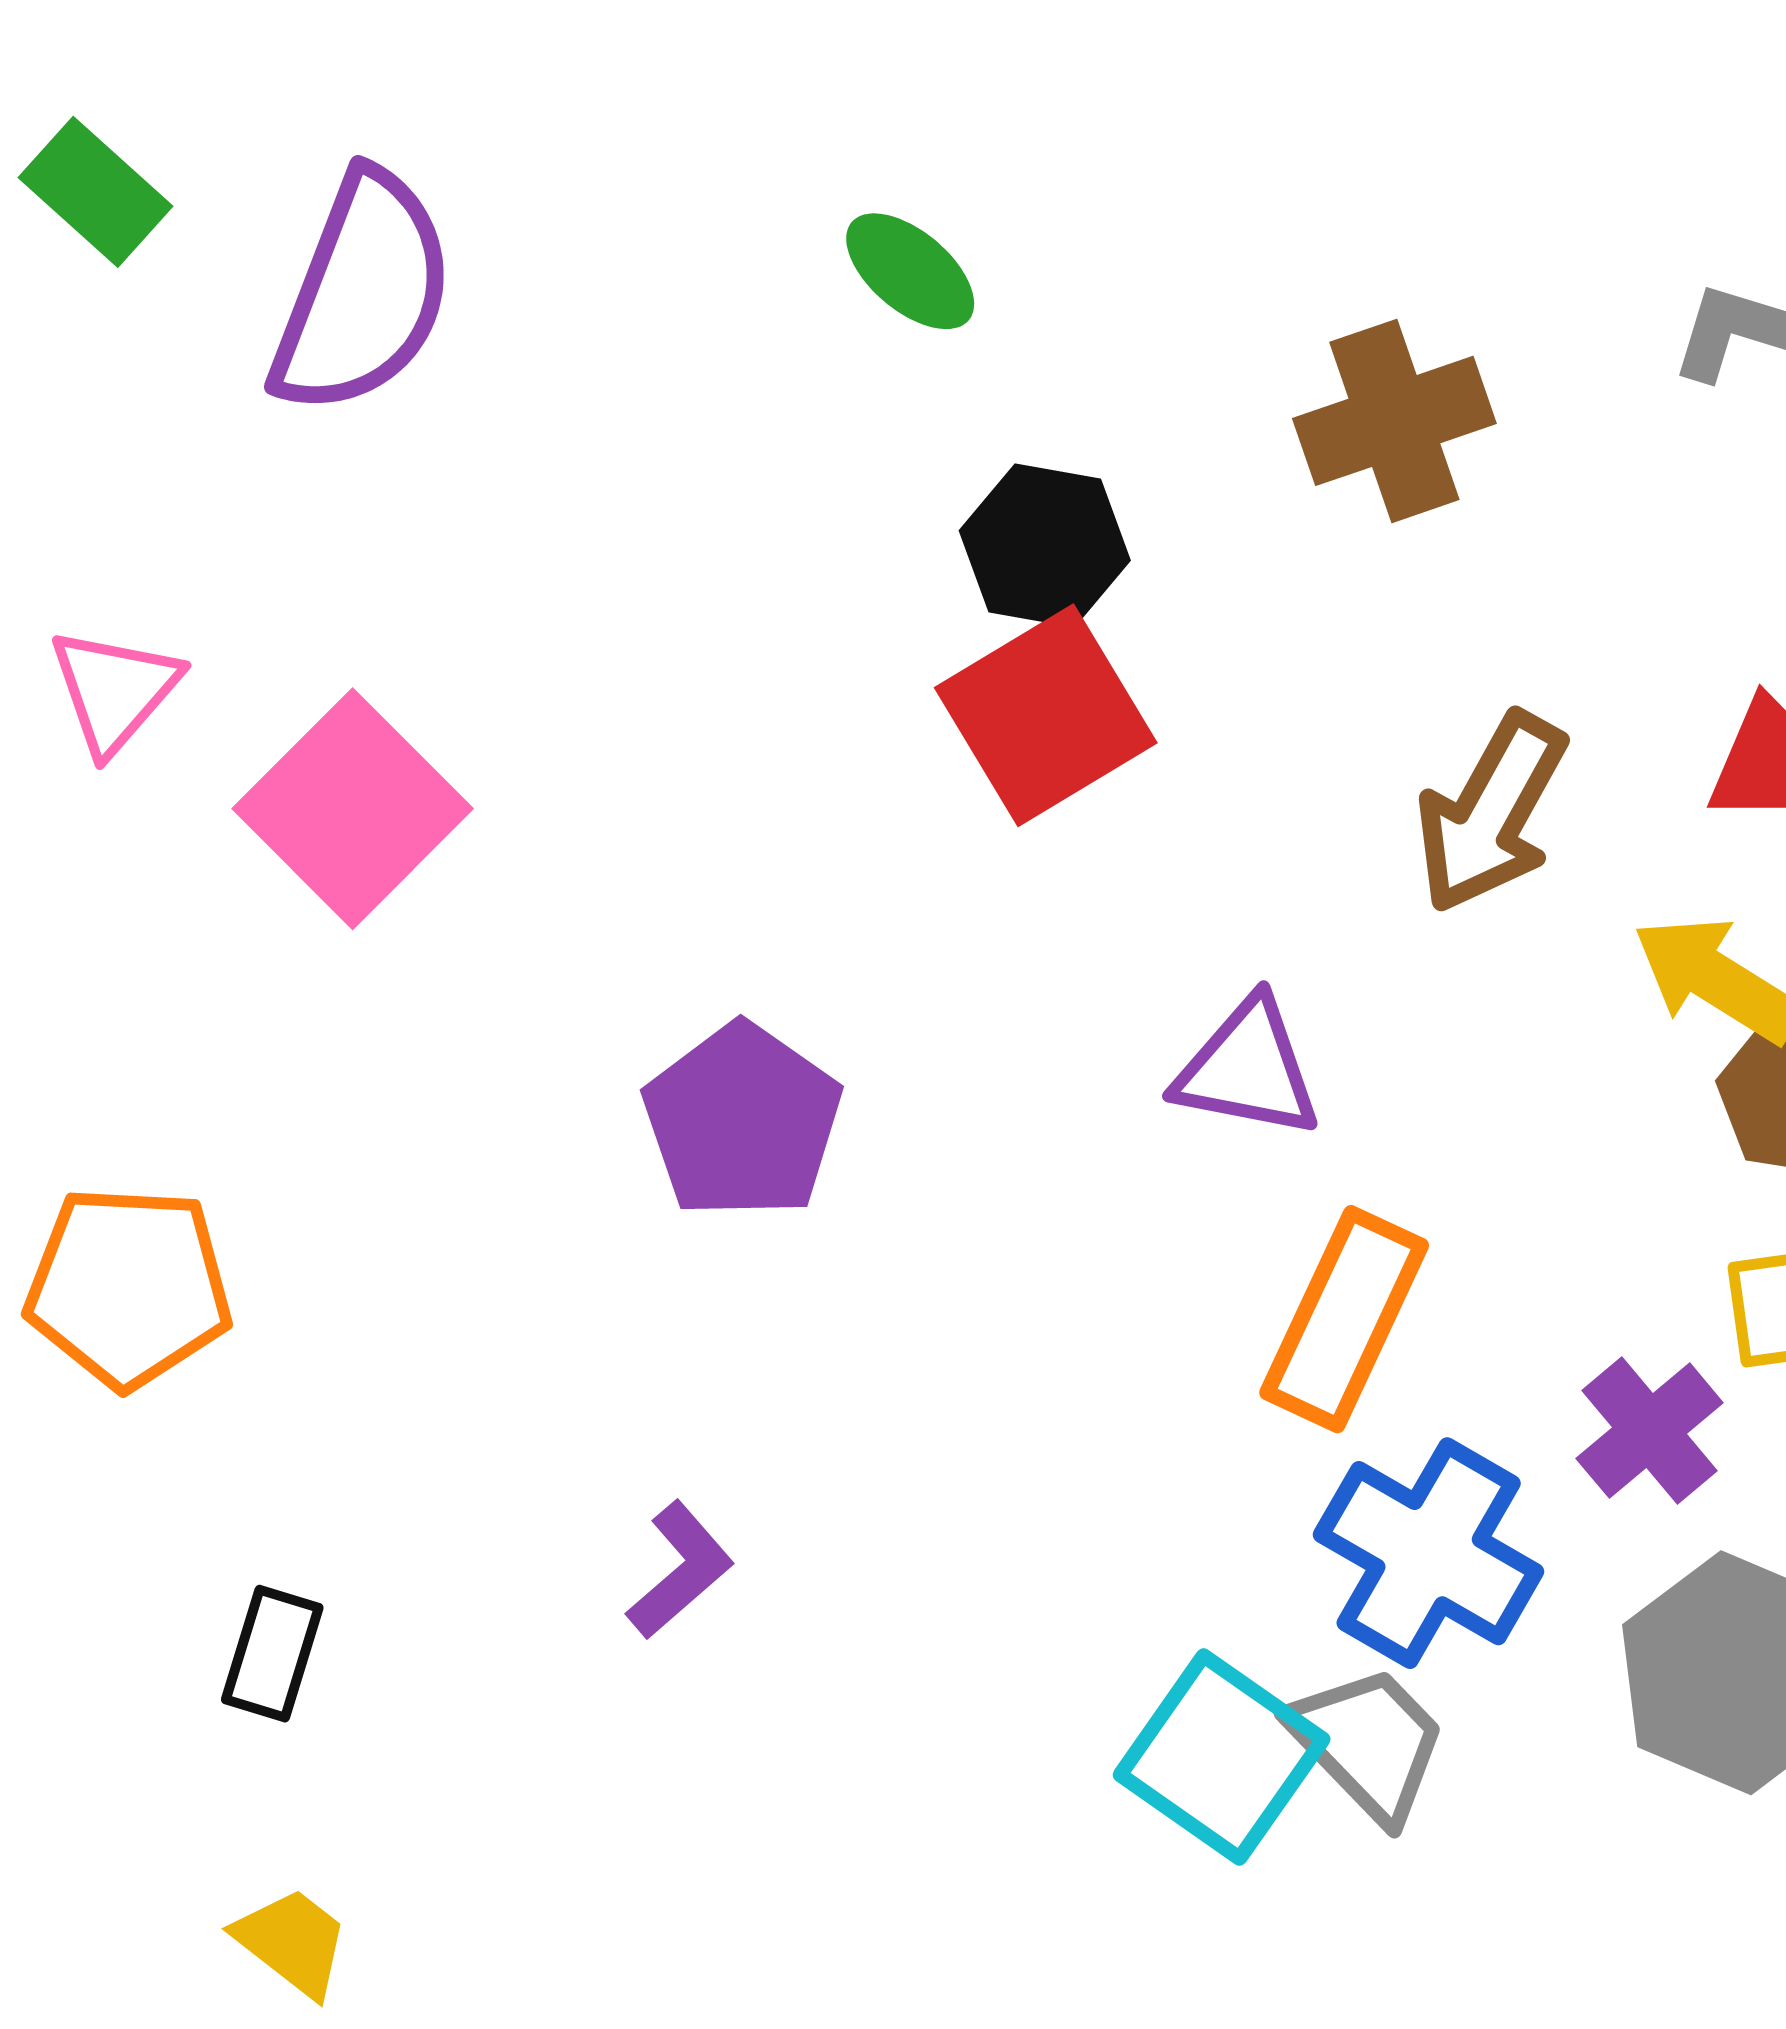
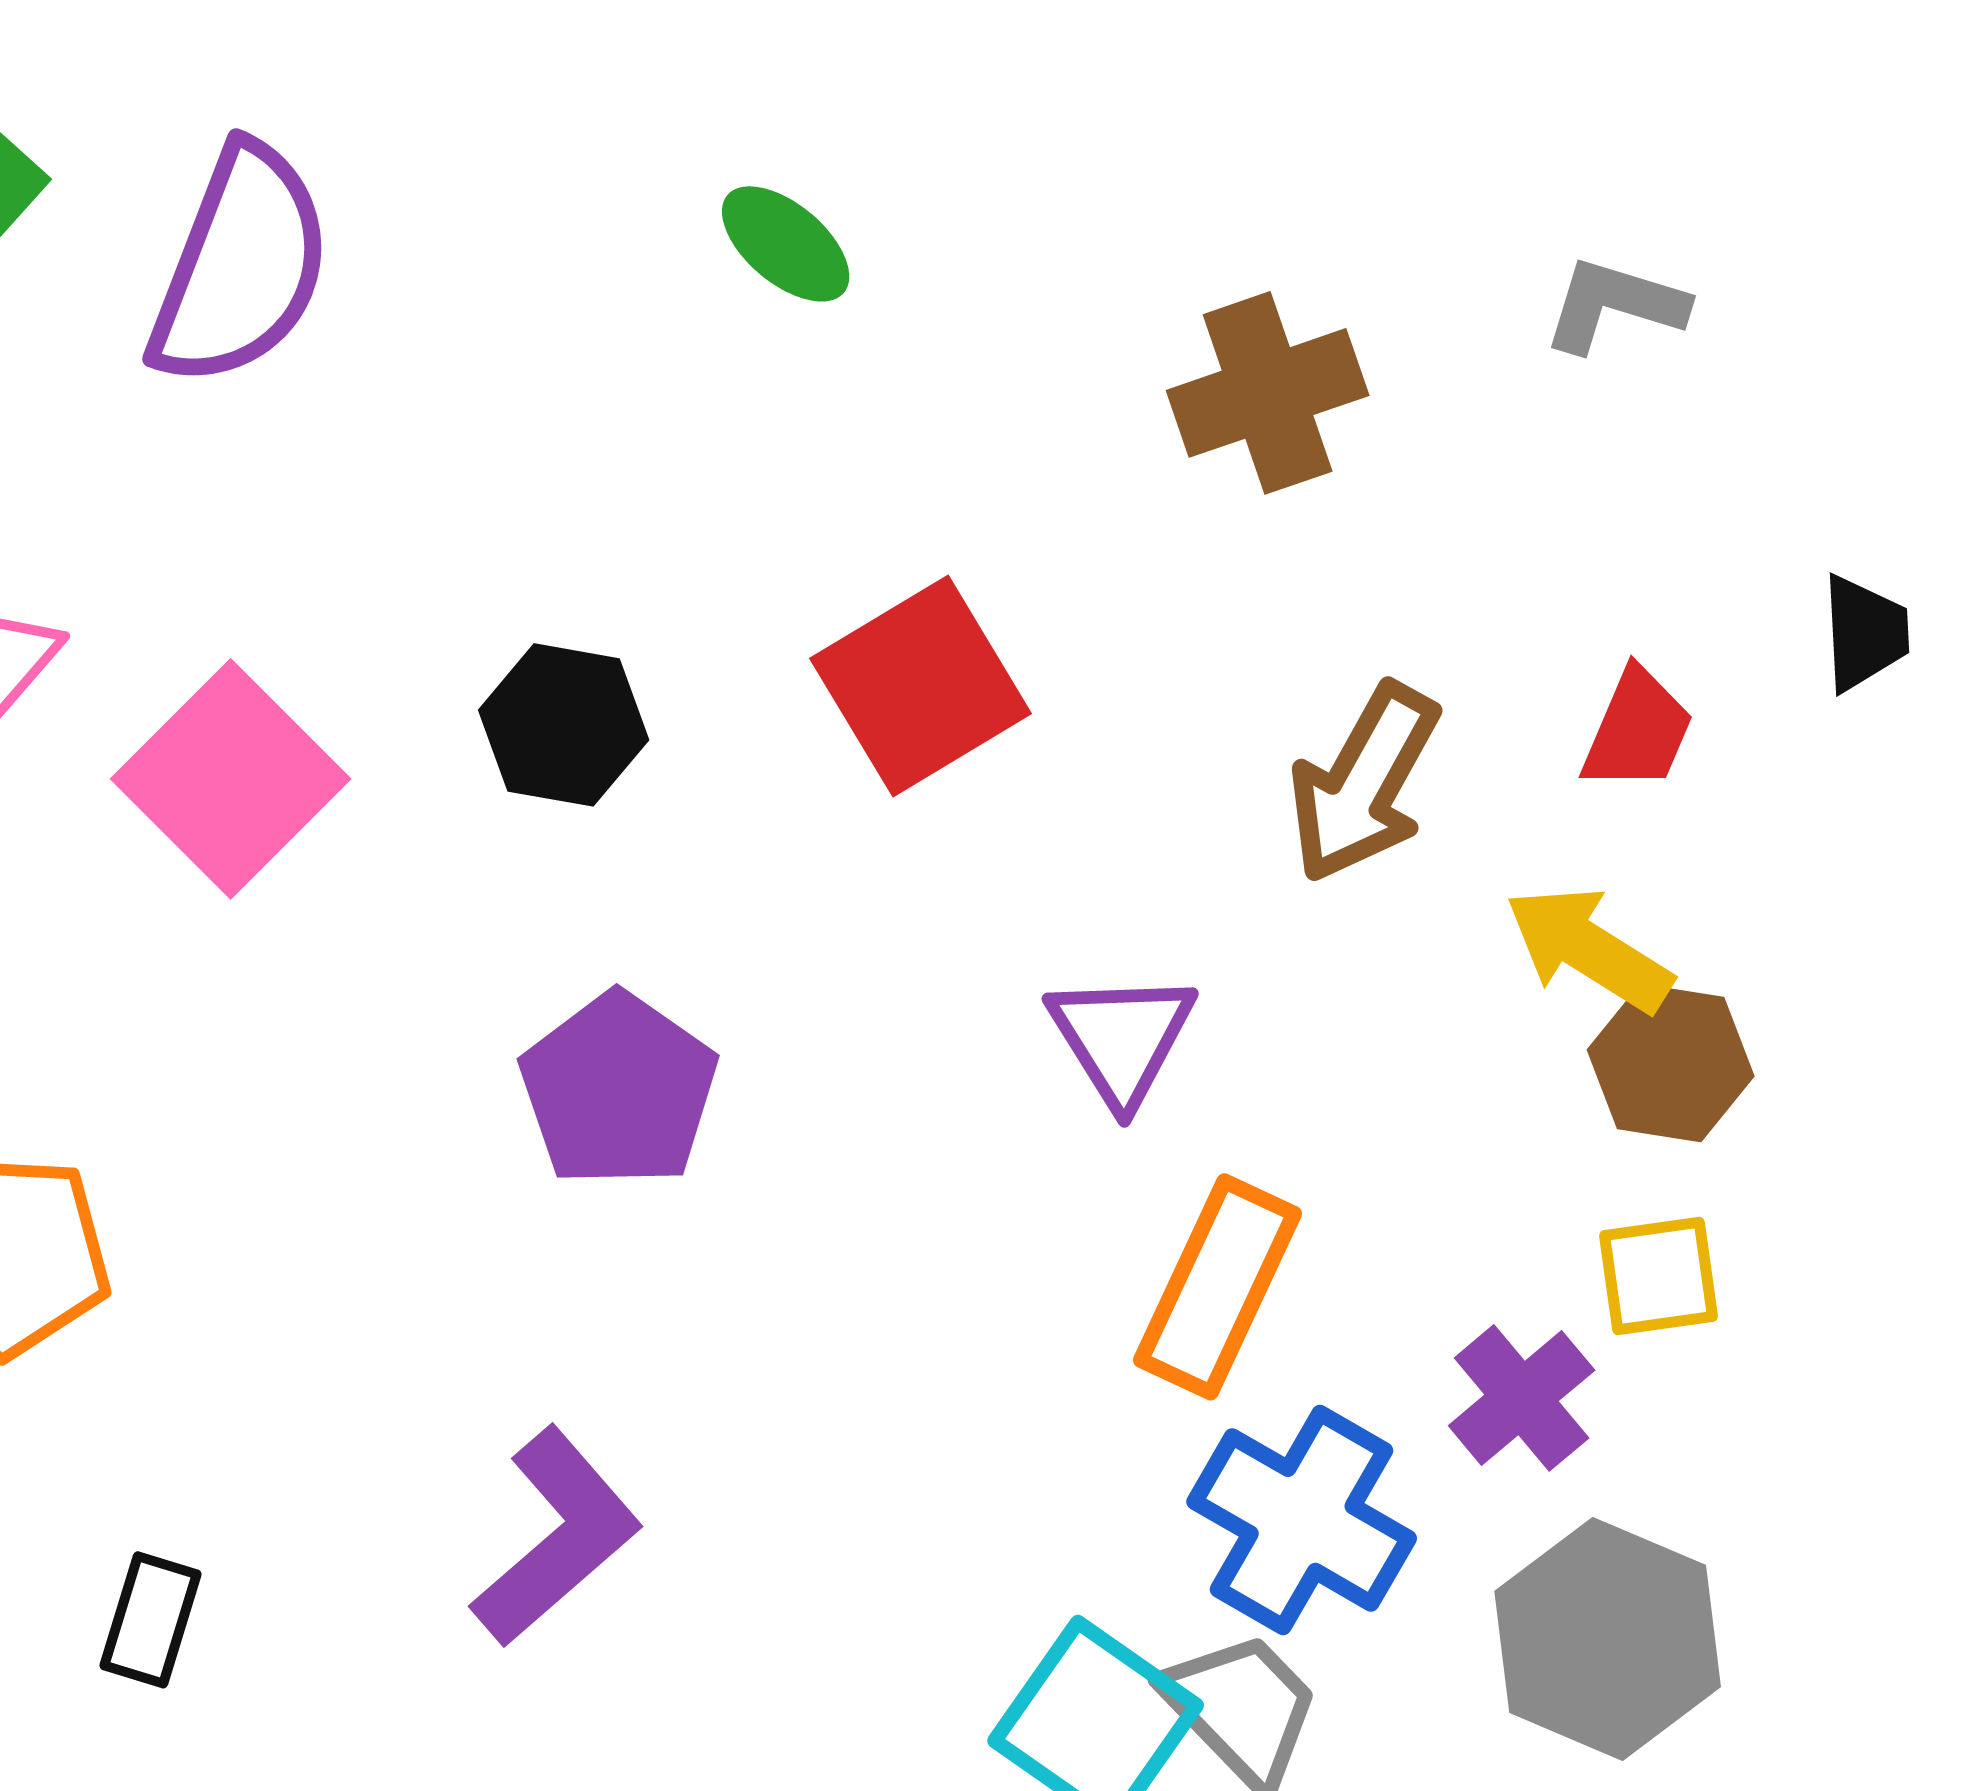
black hexagon: (1045, 546) -> (564, 725), moved
purple triangle: (1248, 1069) -> (1122, 1038), turned 47
purple L-shape: (680, 1570) -> (557, 1537), size x1.6

